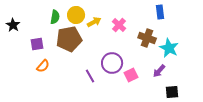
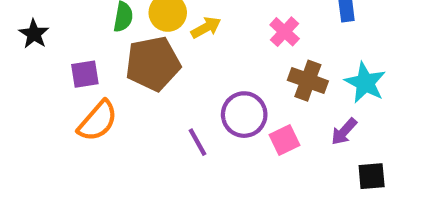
pink cross: (119, 25) -> (285, 32), moved
brown cross: (147, 38) -> (308, 81), moved
orange semicircle: (43, 66) -> (98, 121), size x1.5

